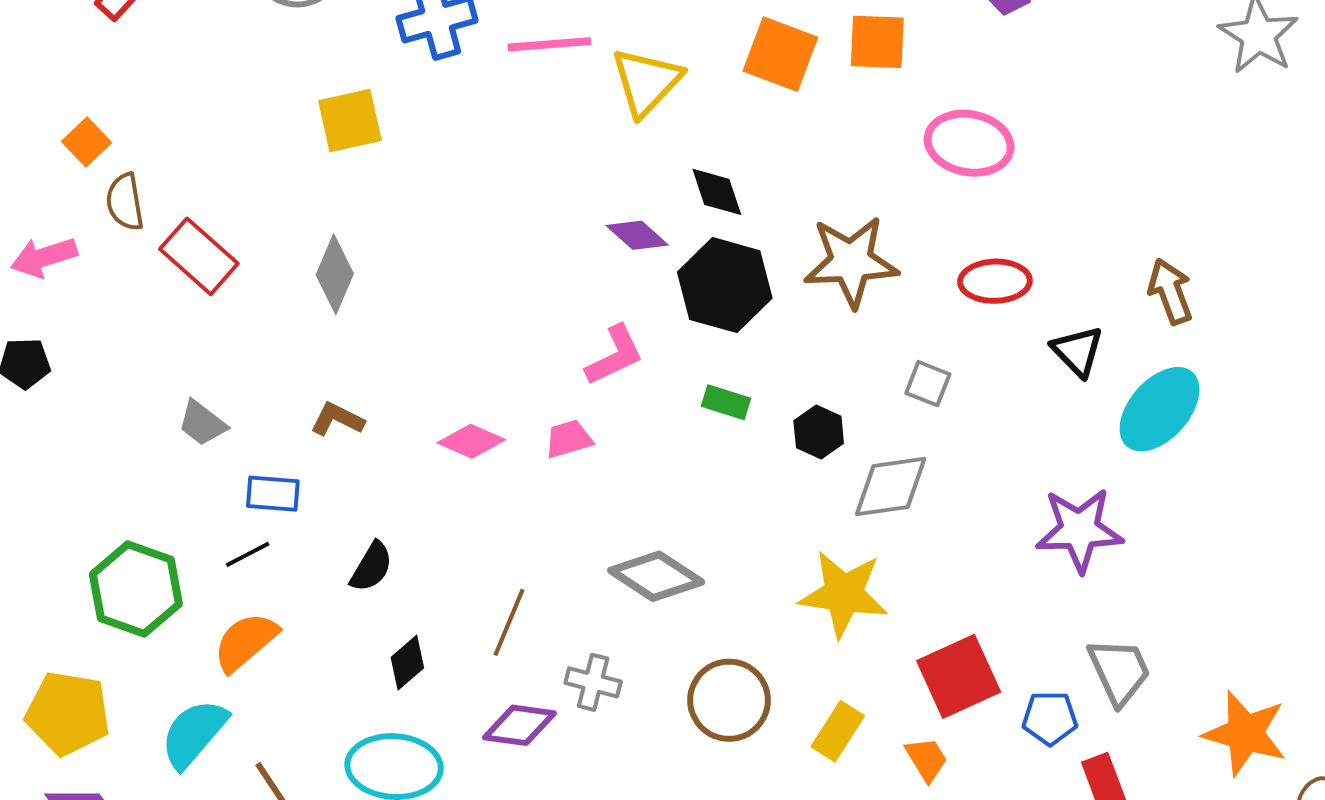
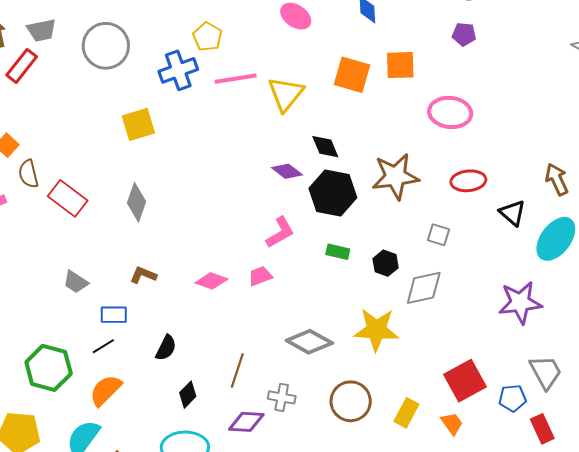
yellow star: (844, 594) -> (376, 330), moved

